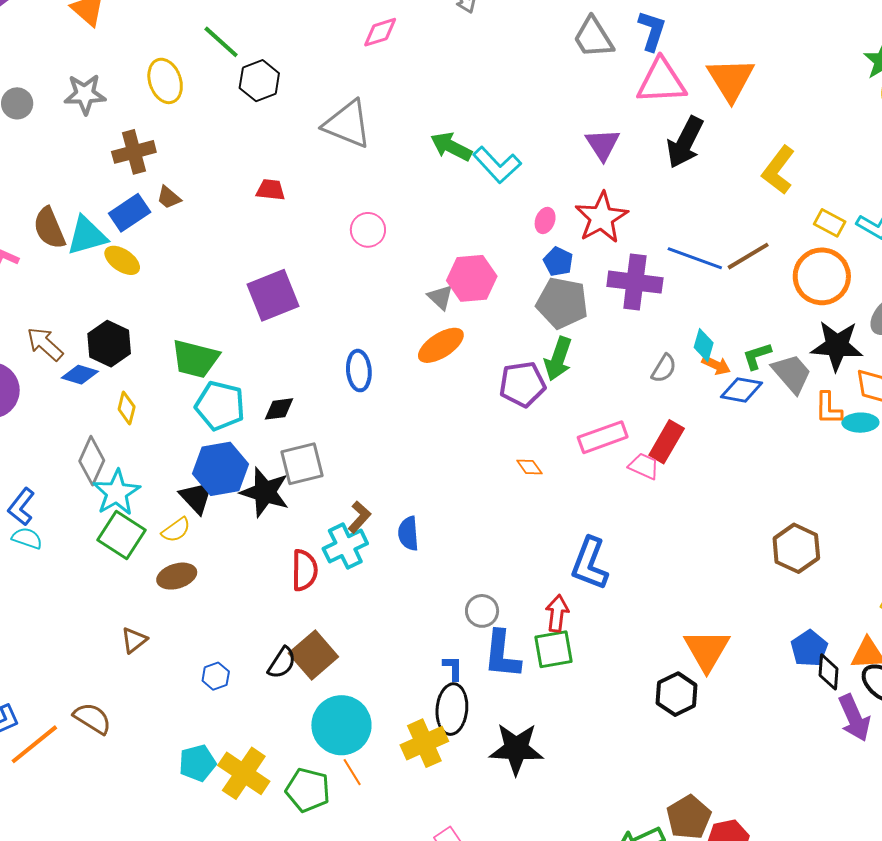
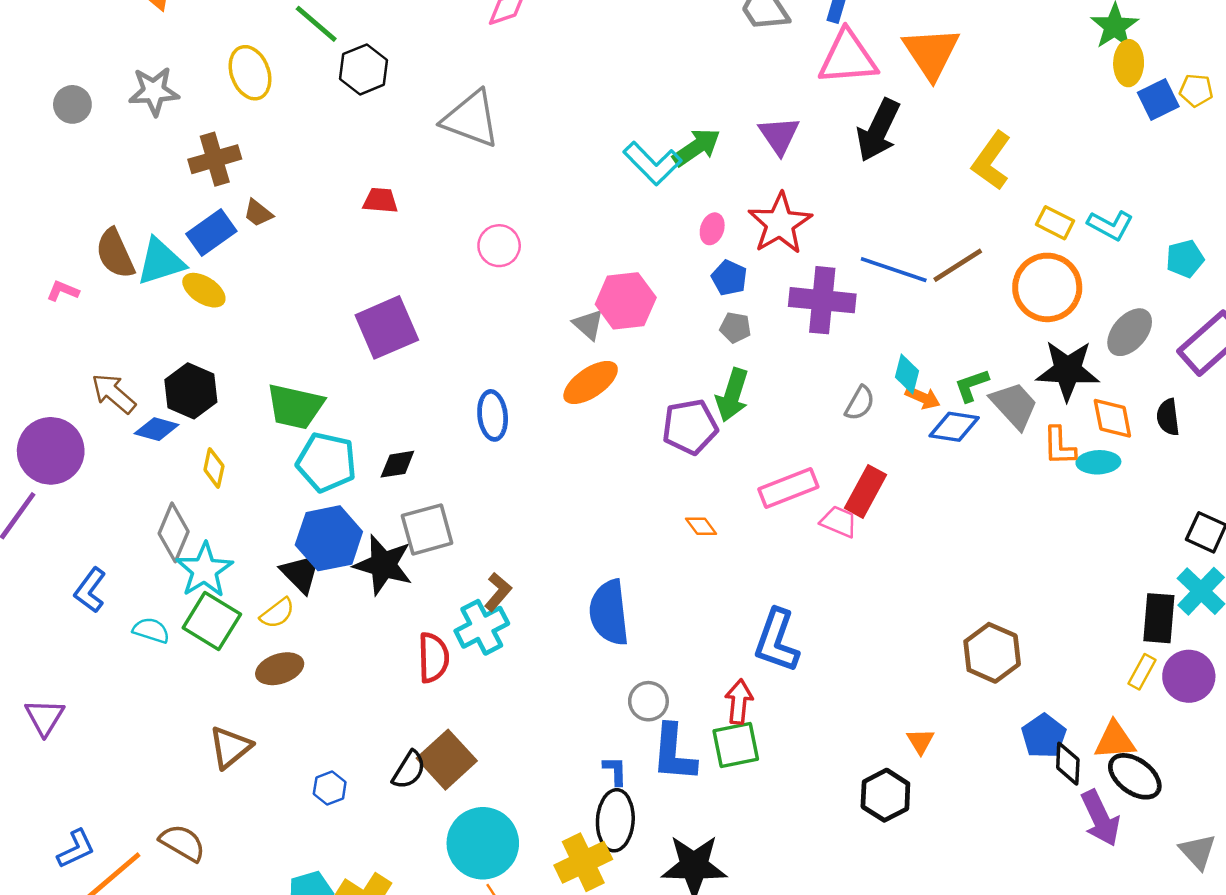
green arrow: (451, 147) -> (697, 147), moved, turned 120
gray pentagon: (562, 303) -> (735, 328), size x0.5
blue semicircle: (408, 534) -> (609, 613), moved, size x1.6
cyan semicircle: (27, 538) -> (151, 630), moved
brown hexagon: (796, 548) -> (992, 653), moved
brown triangle: (134, 640) -> (230, 747), size x1.4
orange triangle: (707, 650) -> (920, 741), size x0.5

